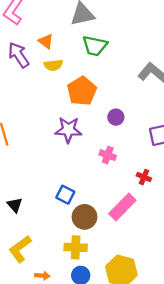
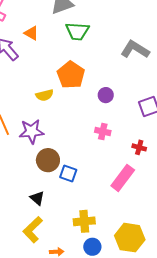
yellow semicircle: (53, 65) -> (45, 95), moved
purple star: (68, 130) -> (32, 131), moved
black triangle: (15, 205) -> (37, 198), moved
brown circle: (85, 217) -> (48, 160), moved

